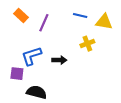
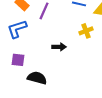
blue L-shape: (31, 56) -> (17, 29), moved

